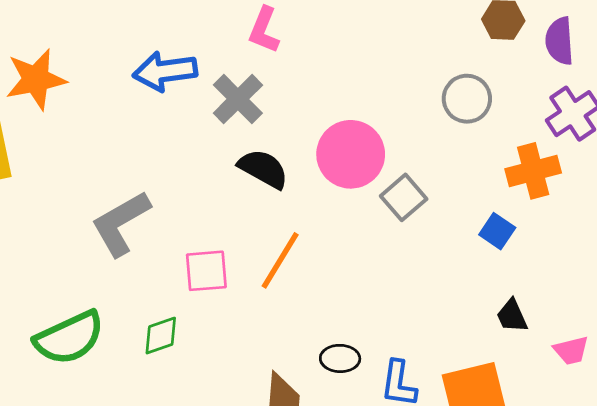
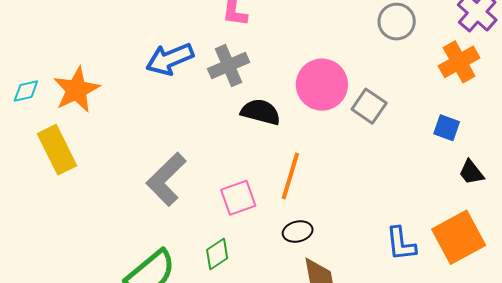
gray cross: (238, 99) -> (229, 66), turned 36
blue square: (497, 231) -> (447, 128), moved
black ellipse: (340, 358) -> (298, 232), moved

